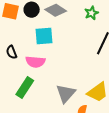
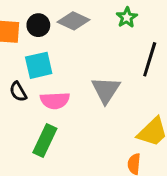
cyan square: (44, 36) -> (39, 65), moved
gray triangle: (66, 93) -> (106, 90), moved

